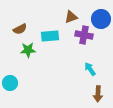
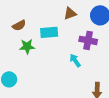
purple cross: (84, 35) -> (88, 40), moved
cyan arrow: (90, 69) -> (75, 60), moved

